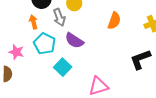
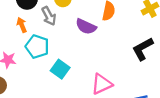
purple semicircle: (74, 41) -> (86, 27), moved

